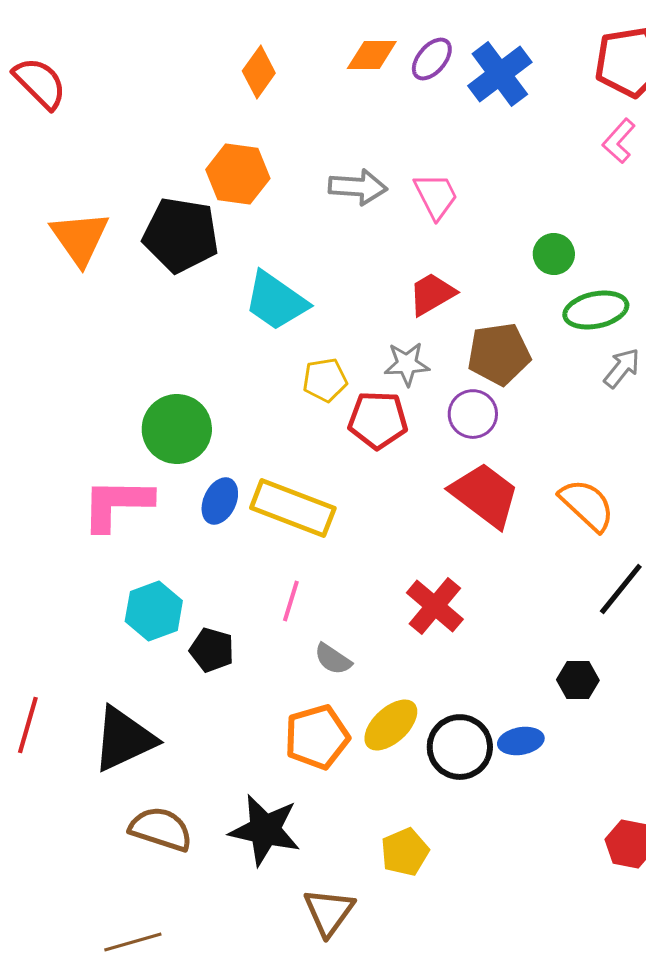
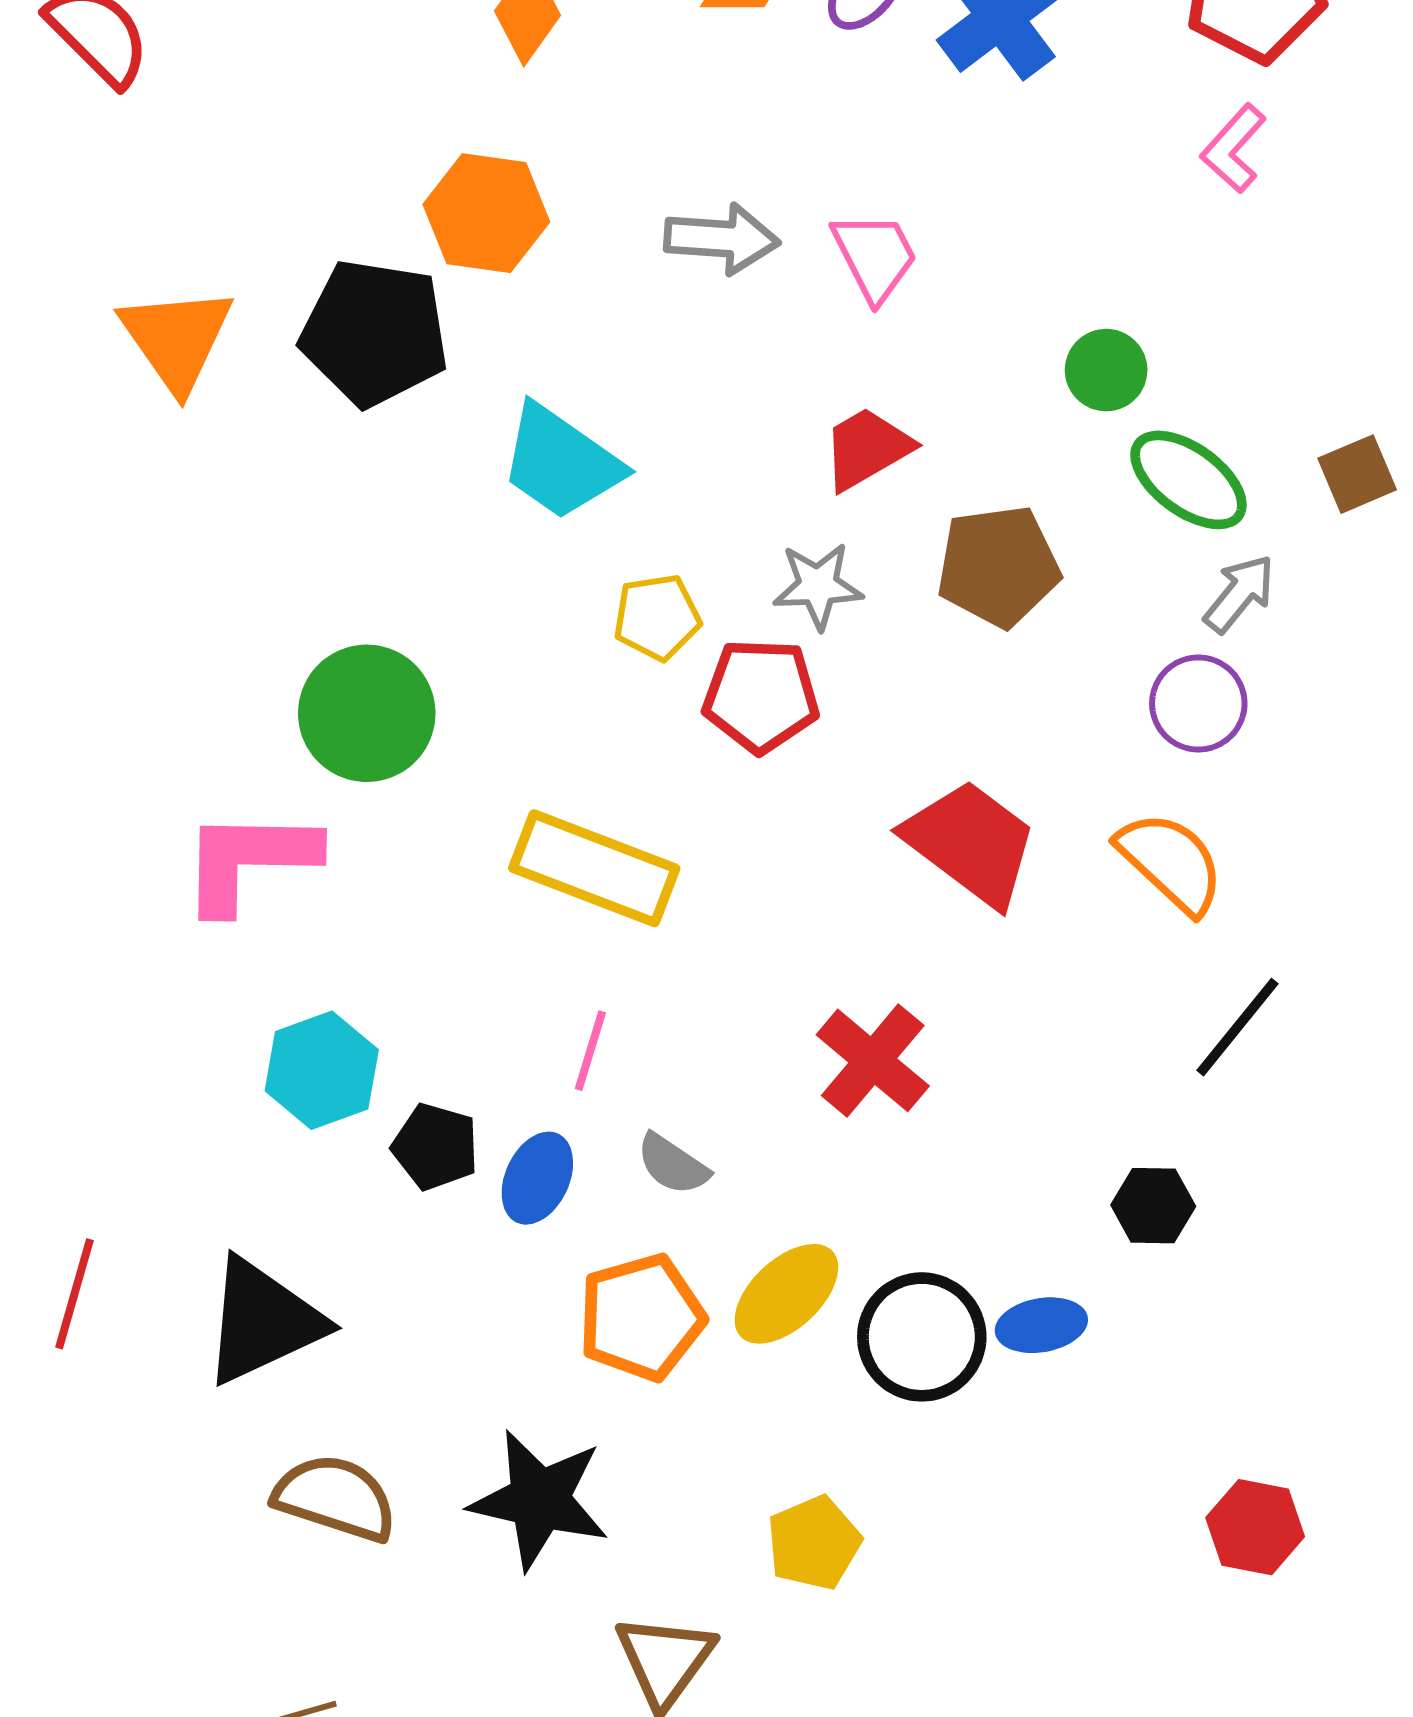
green ellipse: (596, 310) -> (1188, 480), turned 48
purple circle: (473, 414) -> (1198, 703), moved
blue ellipse: (220, 501) -> (537, 1178), moved

